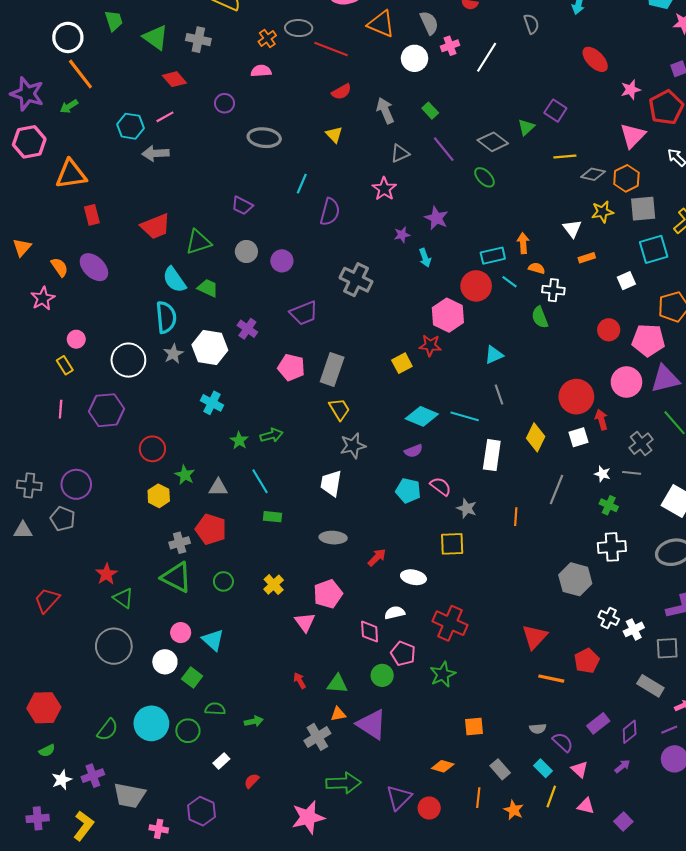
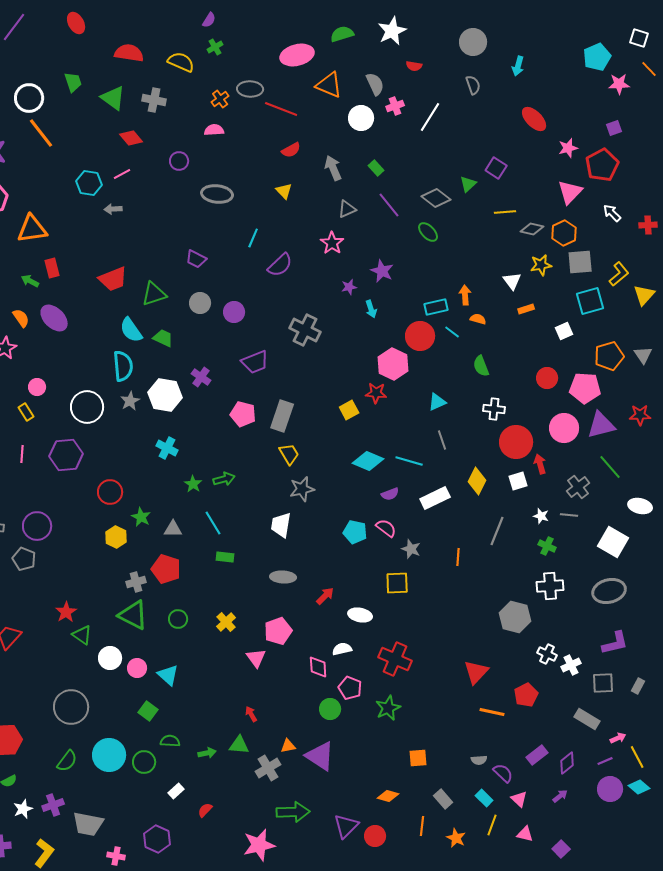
green arrow: (69, 106) -> (30, 281), moved, turned 60
gray arrow: (156, 153) -> (113, 209), size x0.7
purple semicircle: (330, 212) -> (280, 265), turned 32
white cross: (553, 290) -> (494, 409), moved
purple semicircle: (413, 451) -> (390, 494), moved
white rectangle: (492, 455) -> (435, 498), turned 56
gray circle: (114, 646) -> (71, 707), moved
white circle: (165, 662) -> (110, 658), moved
green triangle: (337, 684) -> (239, 745), moved

